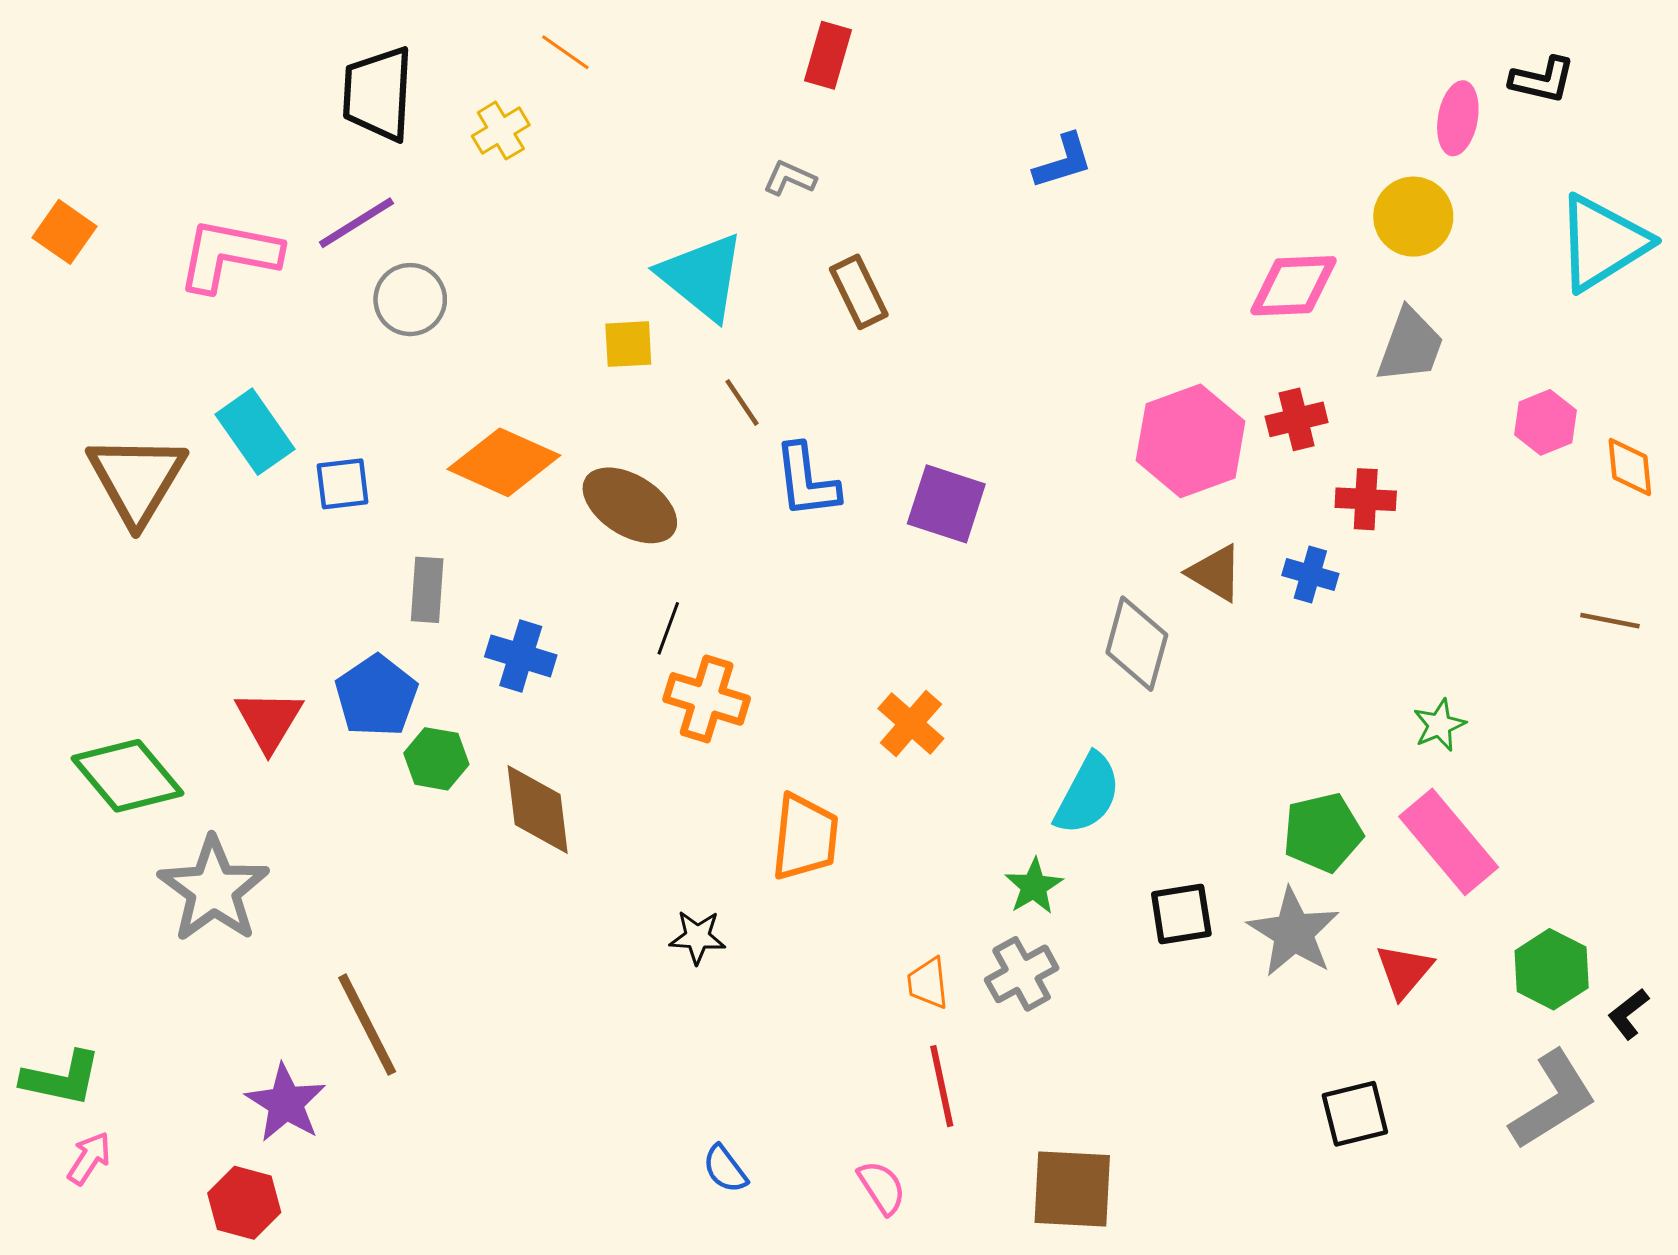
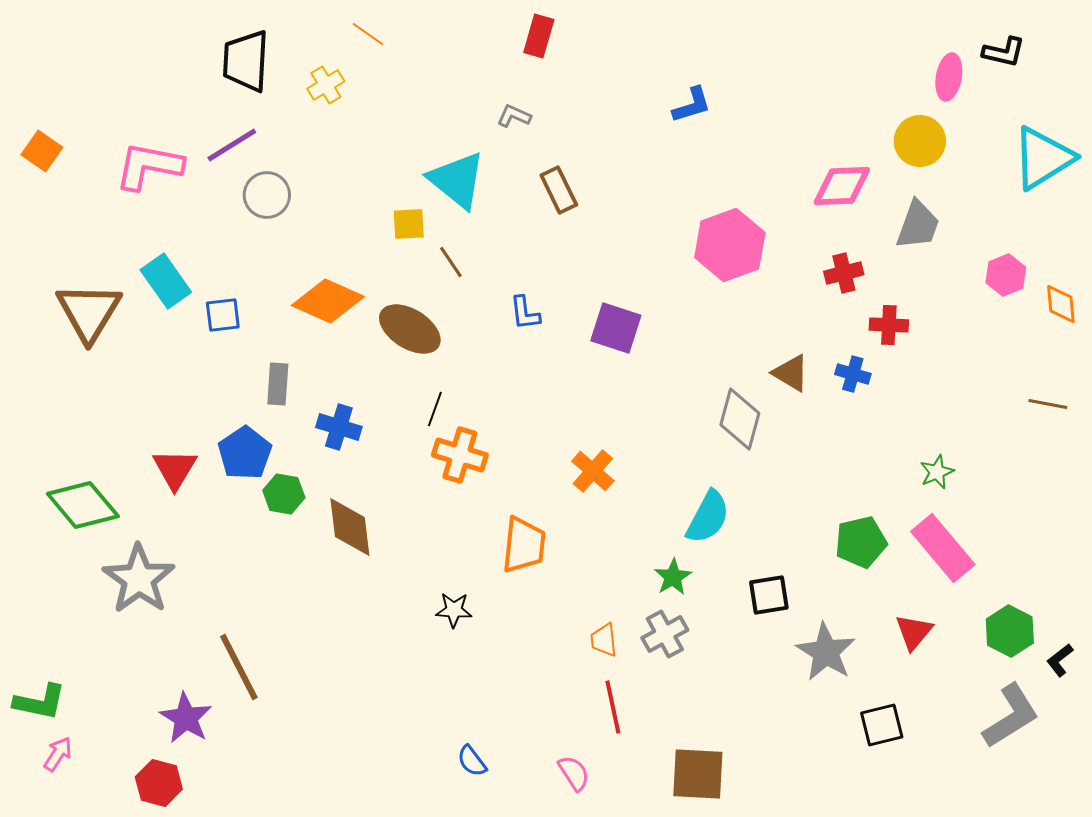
brown line: (742, 402) -> (451, 262), moved
pink hexagon: (1191, 441) -> (730, 245), moved
blue L-shape: (807, 481) -> (525, 313), size x0.7
gray star: (1293, 932) -> (826, 652), moved

